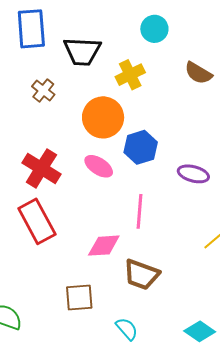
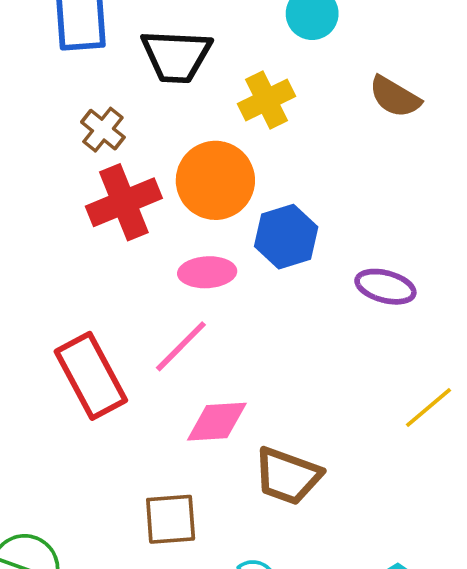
pink ellipse: (99, 166) -> (207, 272), turned -36
red cross: (41, 168) -> (124, 202), moved, turned 36
pink line: (140, 211) -> (181, 346), moved, turned 40

